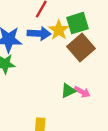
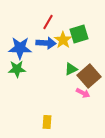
brown square: (81, 48) -> (89, 76), moved
green triangle: (68, 91) -> (71, 69), moved

